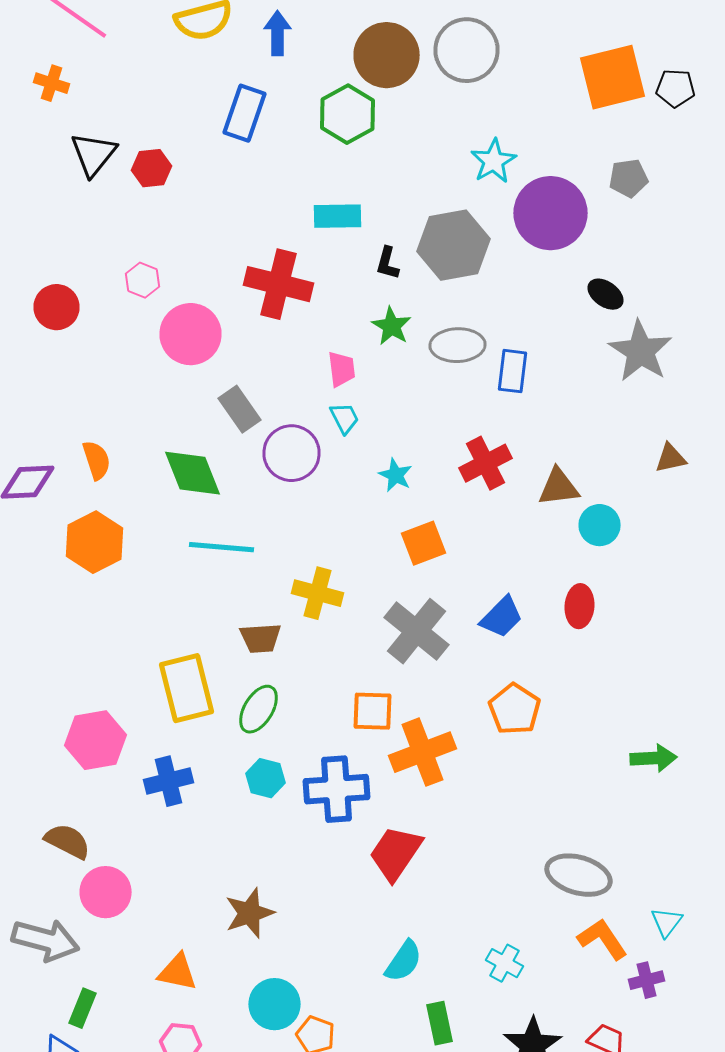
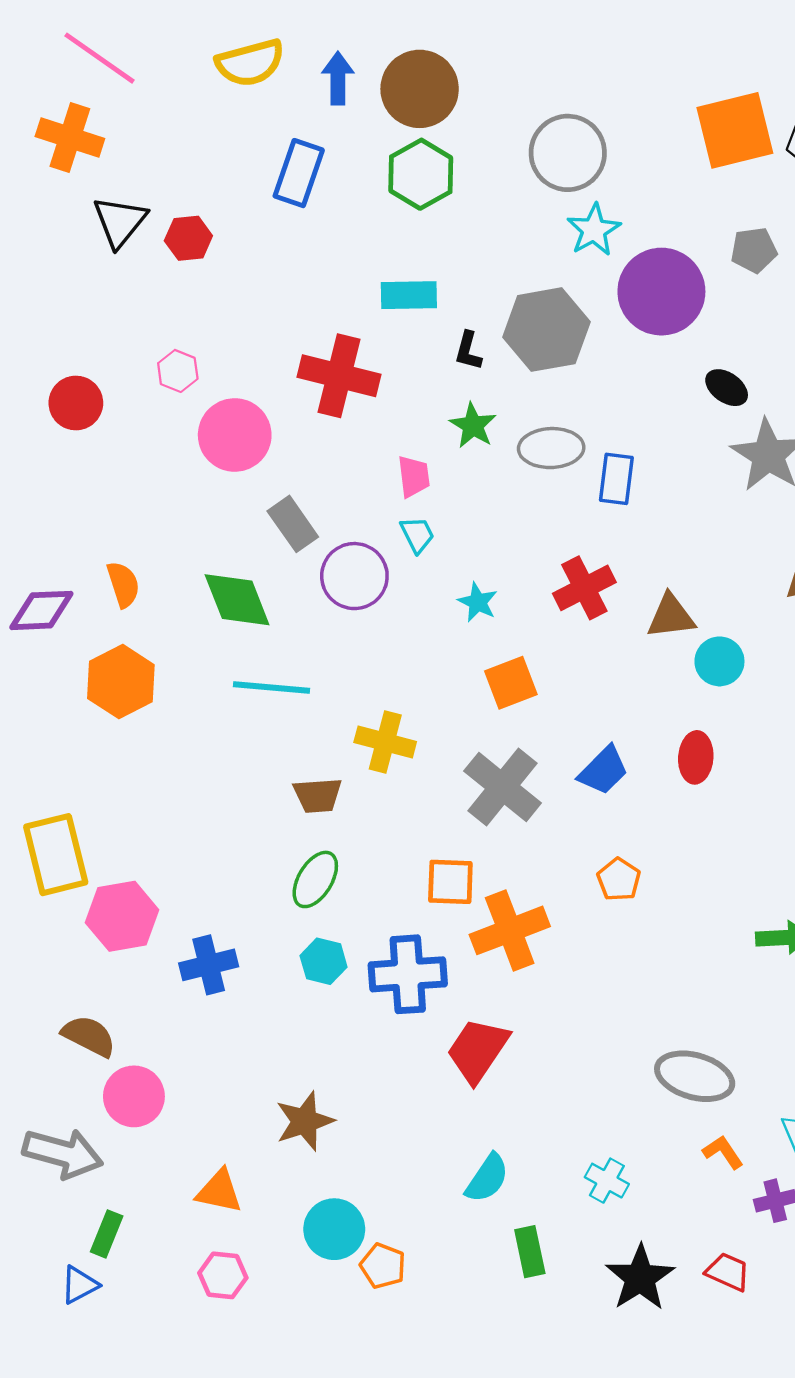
gray circle: (466, 50) -> (568, 153), moved
brown circle: (386, 55) -> (420, 89), moved
orange cross: (52, 83) -> (70, 137), size x1.6
yellow rectangle: (186, 688) -> (56, 855), moved
orange pentagon: (514, 709) -> (619, 879), size x0.7
orange L-shape: (602, 939) -> (723, 1152), size x0.7

